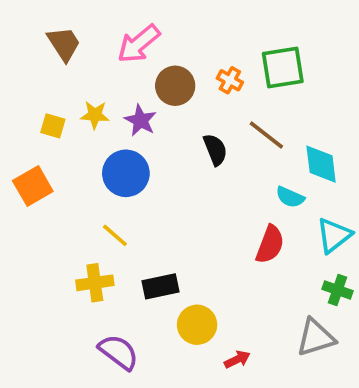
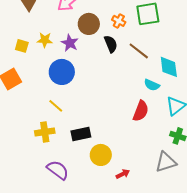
black semicircle: (215, 150) -> (111, 44), moved

